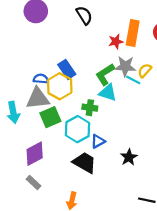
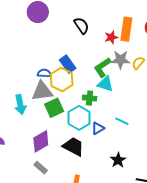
black semicircle: (84, 15) -> (81, 26), moved
cyan line: (133, 80) -> (122, 121), moved
black star: (129, 157) -> (118, 160), moved
black trapezoid: (85, 163) -> (73, 146), moved

